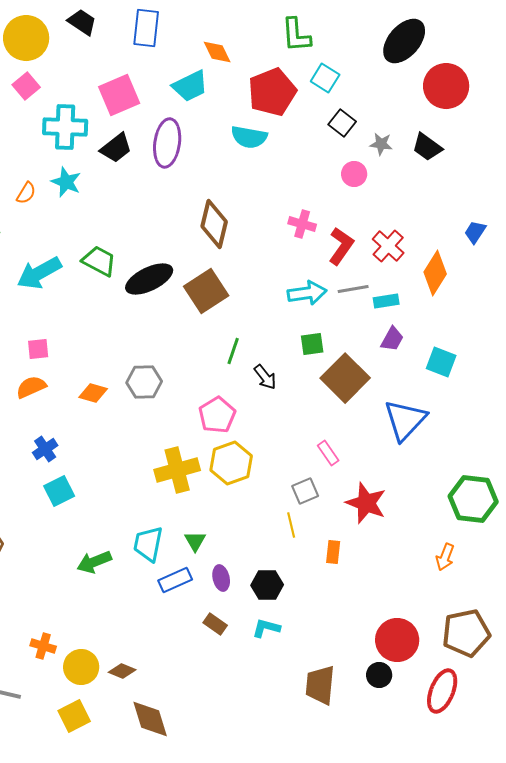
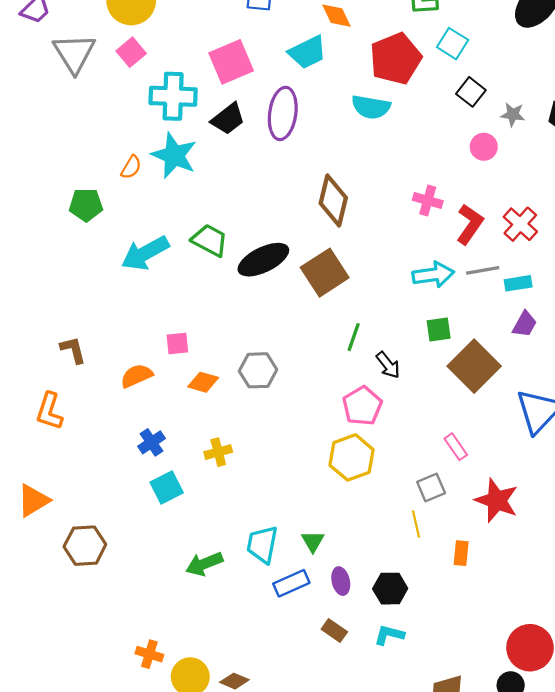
cyan star: (66, 182) -> (174, 155), size x1.4
pink square: (38, 349) -> (177, 343), moved
pink pentagon: (217, 415) -> (362, 406), moved
yellow cross: (177, 470) -> (218, 452), moved, size x0.6

